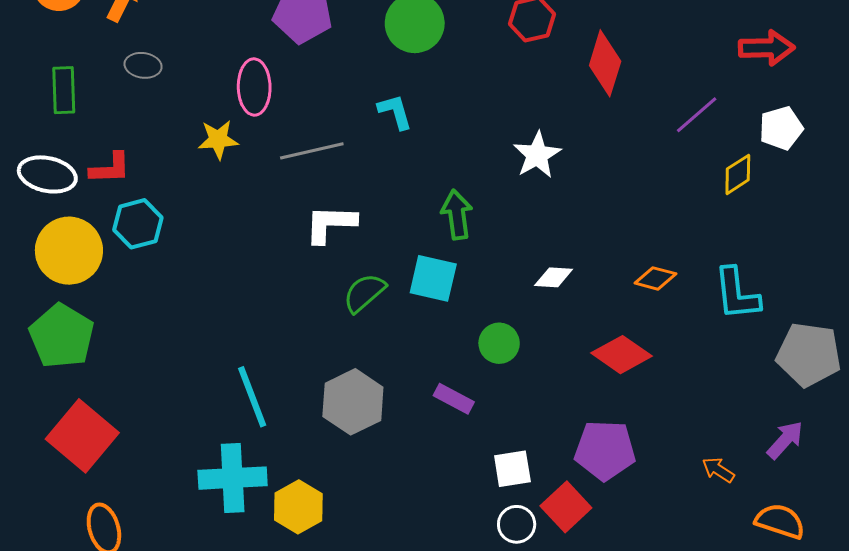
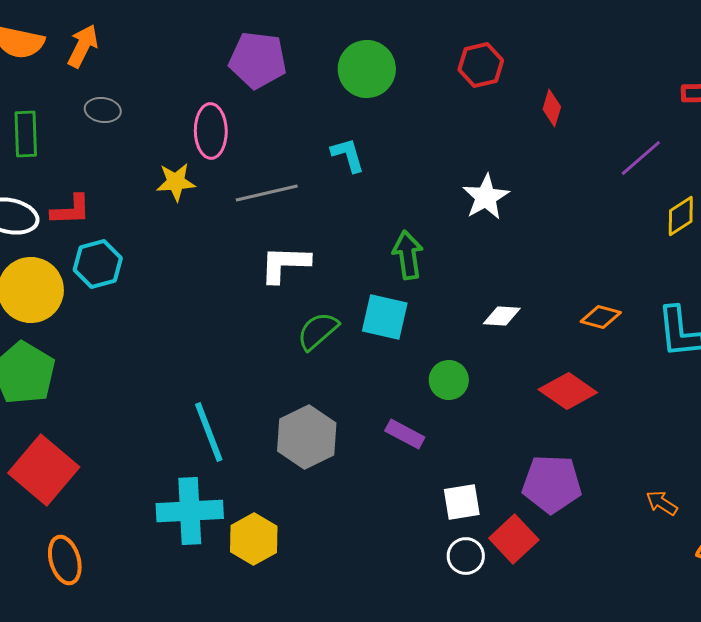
red diamond: (605, 63) -> (552, 108), size x0.6

